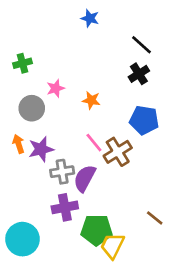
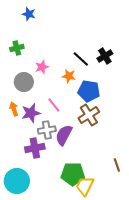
blue star: (90, 18) -> (29, 14), moved
black line: (141, 45) -> (81, 59), moved
blue pentagon: (144, 120) -> (89, 91), moved
pink line: (94, 143) -> (54, 105), moved
purple cross: (65, 207) -> (35, 148), moved
brown line: (155, 218) -> (117, 165), turned 32

